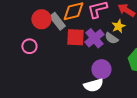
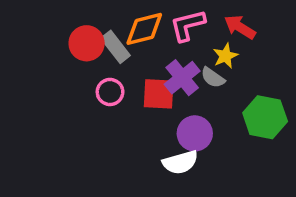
red square: (75, 37) -> (159, 94), moved
pink circle: (29, 46) -> (110, 92), moved

